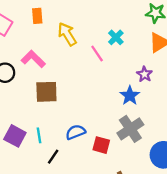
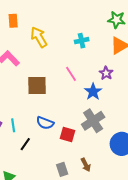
cyan cross: (116, 37) -> (82, 41), turned 32
pink line: (97, 54) -> (71, 74), moved
brown square: (46, 92) -> (37, 86), moved
blue semicircle: (76, 132) -> (45, 123), turned -138

